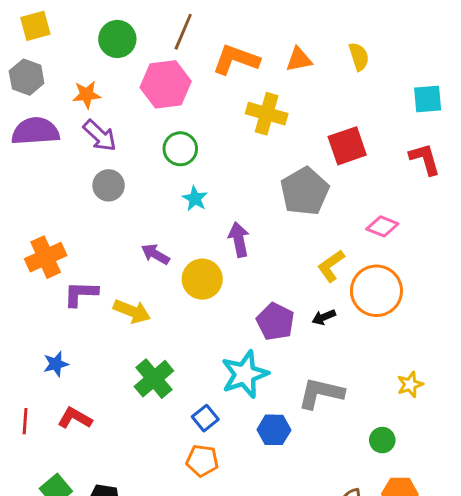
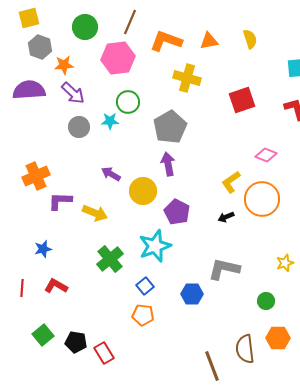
gray hexagon: (27, 77) -> (40, 47), moved
gray pentagon: (305, 191) -> (170, 127), moved
cyan star: (195, 199) -> (110, 121), moved, turned -30
purple pentagon: (275, 322) -> (177, 212), moved
cyan star: (245, 374) -> (155, 246), moved

